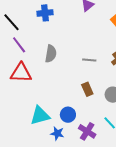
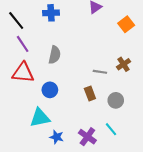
gray line: (89, 60) -> (100, 72), moved
blue circle: (68, 115) -> (50, 90), moved

